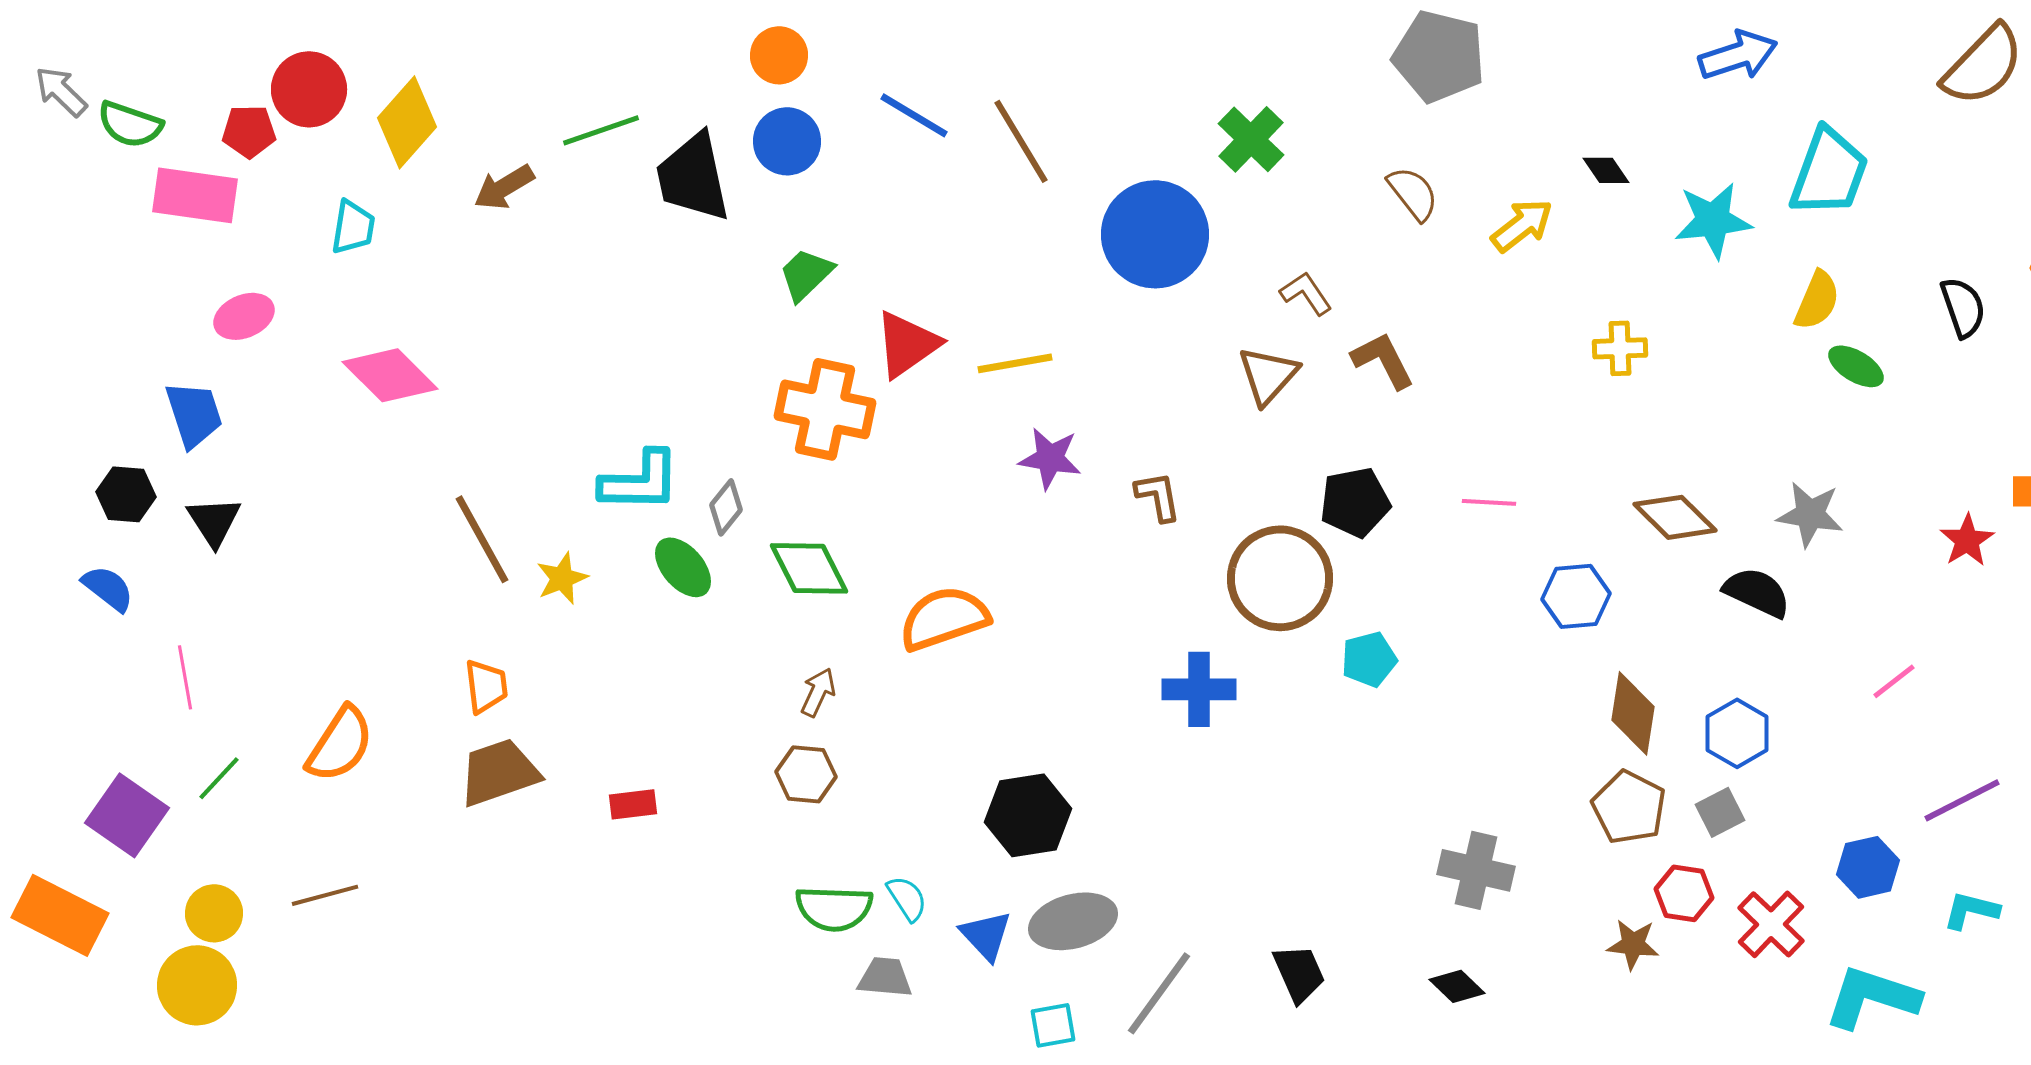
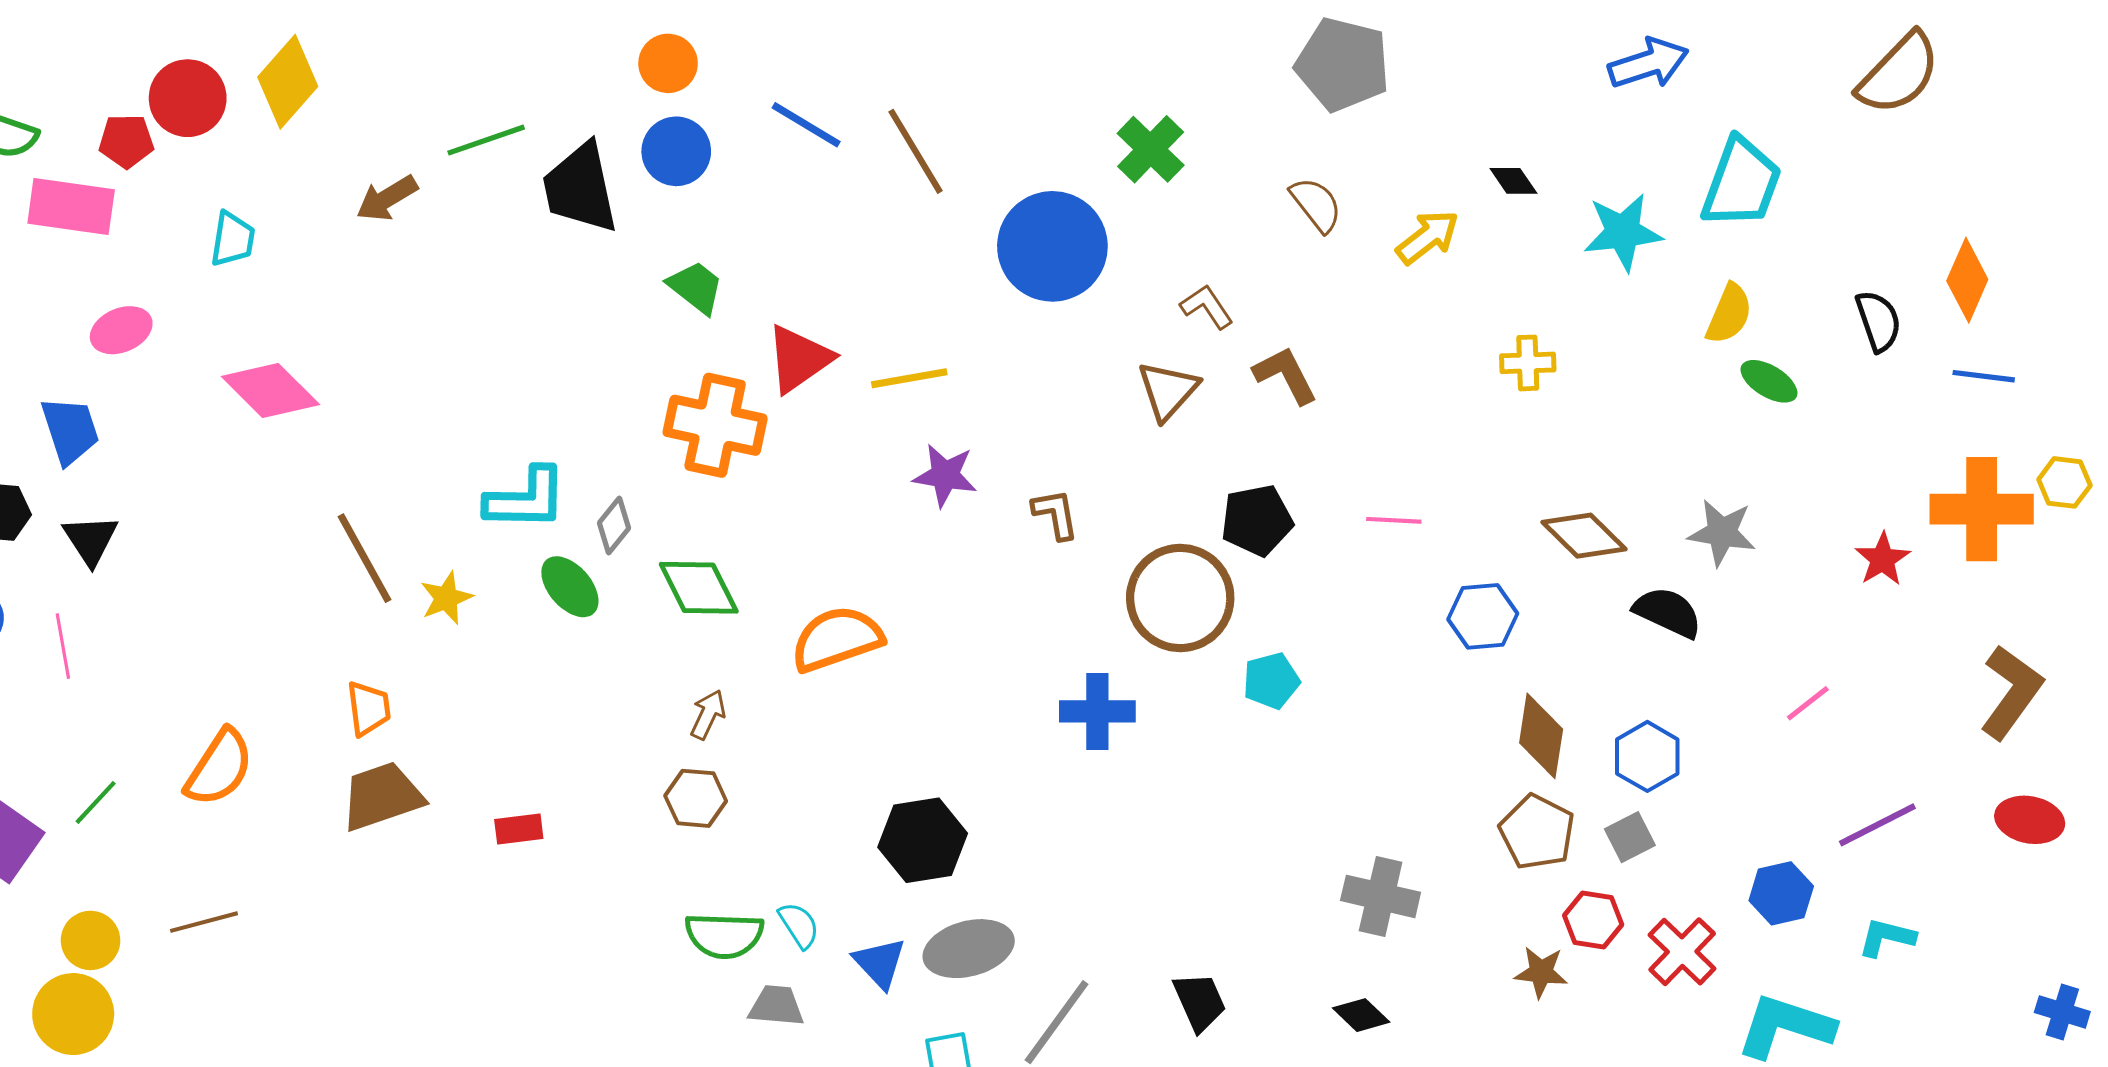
yellow diamond: (407, 122) -> (288, 82), moved
green trapezoid: (806, 274) -> (696, 287), turned 82
pink line: (185, 677) -> (63, 646), moved

